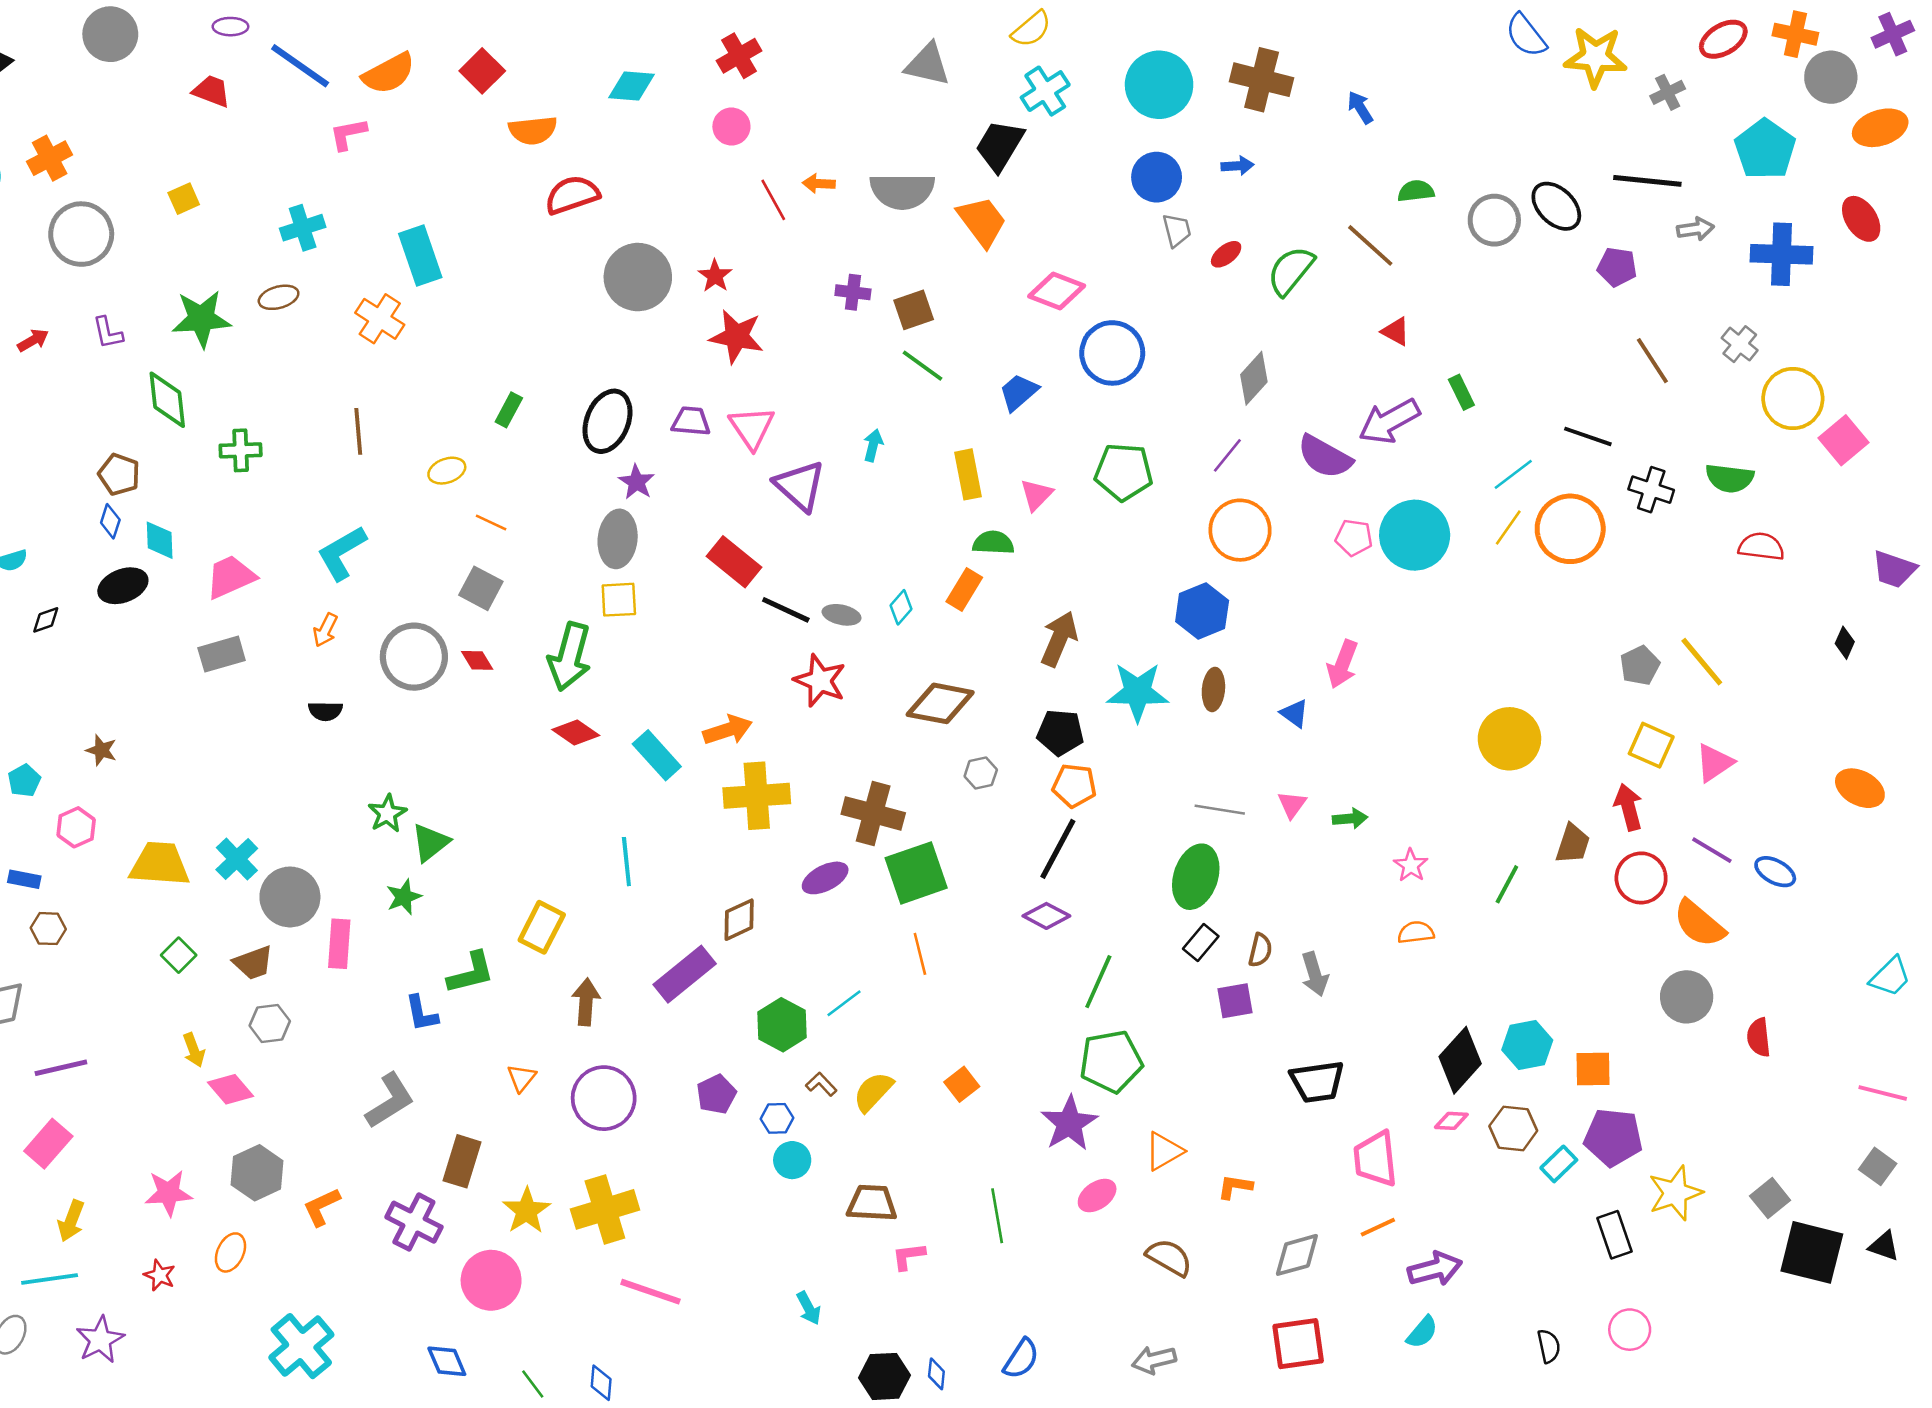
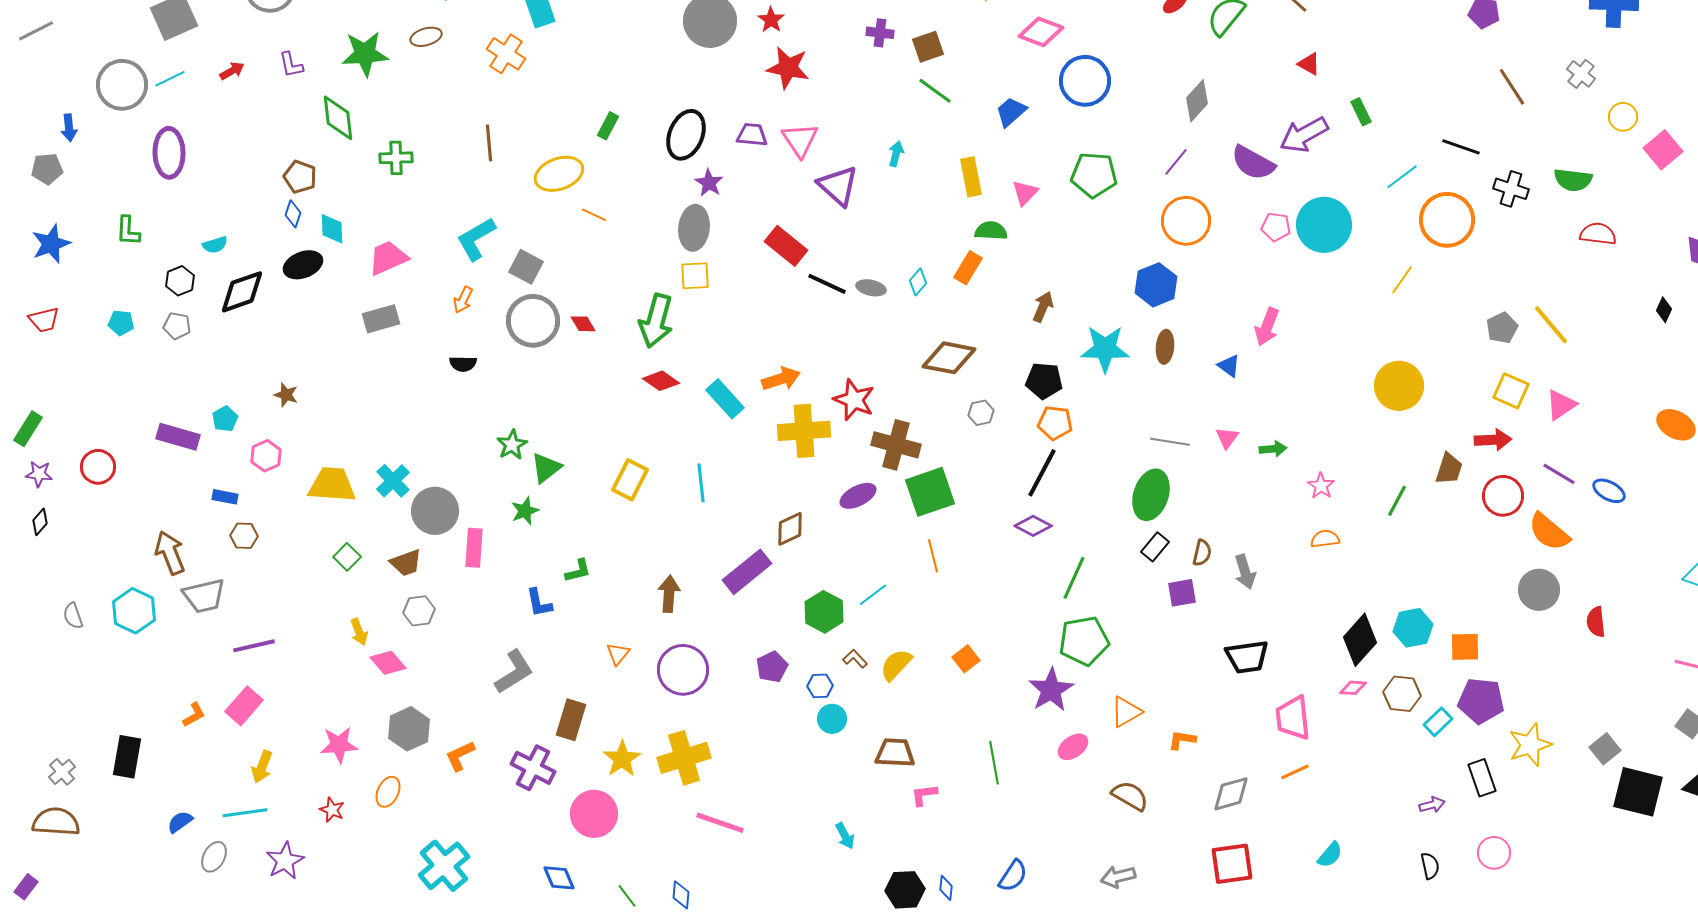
yellow circle: (1793, 399) -> (1623, 117), size x0.6
yellow ellipse: (447, 471) -> (559, 174), size x1.6
yellow line: (1508, 528) -> (1402, 280), moved
gray square: (481, 588) -> (526, 267), moved
black diamond: (46, 620) -> (242, 292), size x2.0
brown arrow: (1059, 639) -> (1043, 307), size x0.7
red star: (820, 681) -> (854, 400), moved
red arrow: (1628, 807) -> (1493, 440), turned 102
yellow rectangle: (542, 927) -> (630, 480), moved
green L-shape: (471, 973) -> (578, 571), size x0.7
purple arrow: (1435, 1269) -> (1432, 805), moved, size x0.6

